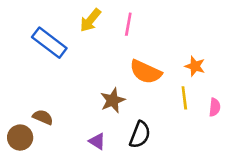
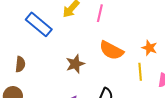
brown star: (113, 100) -> (75, 64), moved
brown semicircle: (43, 117) -> (20, 64), moved, turned 70

